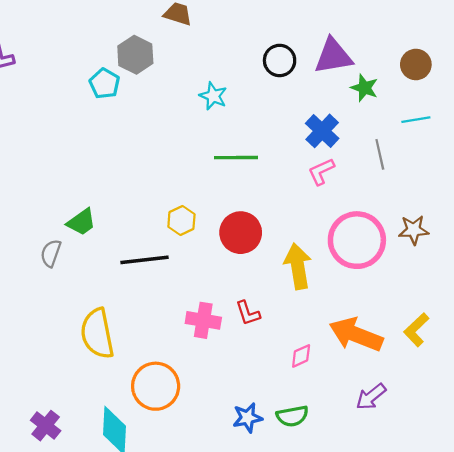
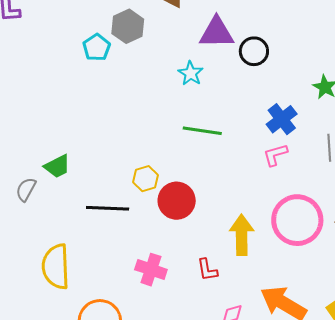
purple triangle: (333, 56) -> (217, 33), moved
red circle: (241, 233) -> (177, 201), moved
red L-shape: (248, 313) -> (207, 270), moved

